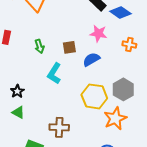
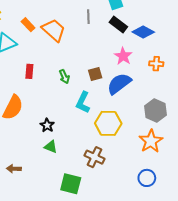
pink star: (98, 33) -> (123, 56), turned 30
blue semicircle: (91, 59) -> (119, 84), size x1.4
yellow hexagon: (94, 96) -> (108, 123), moved
brown cross: (59, 127) -> (95, 157), turned 30

